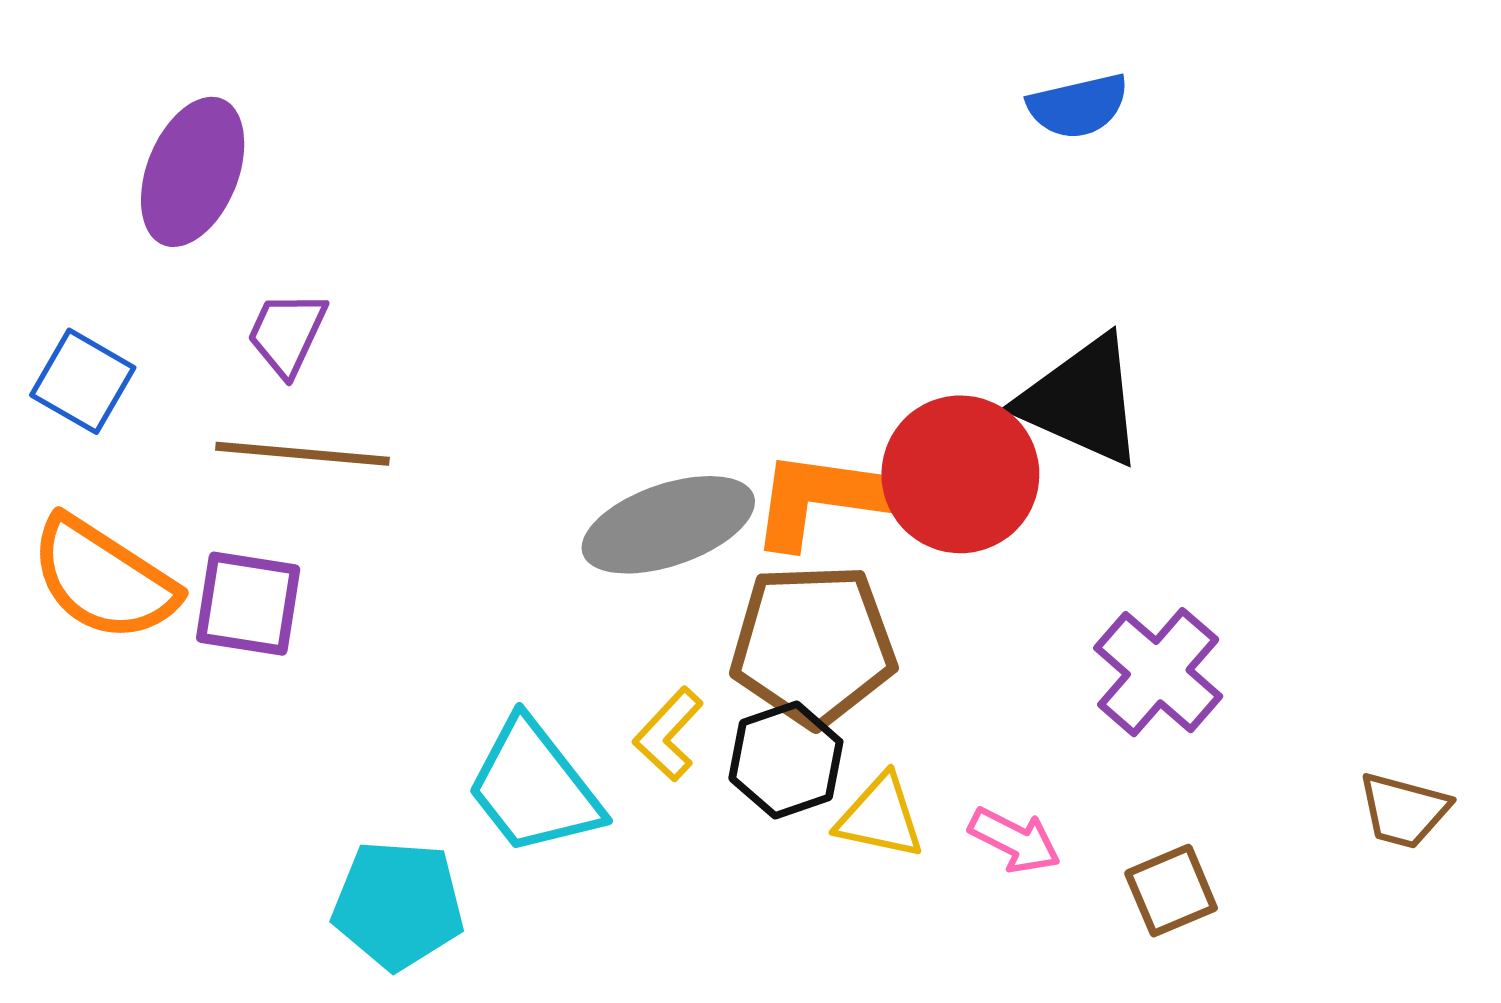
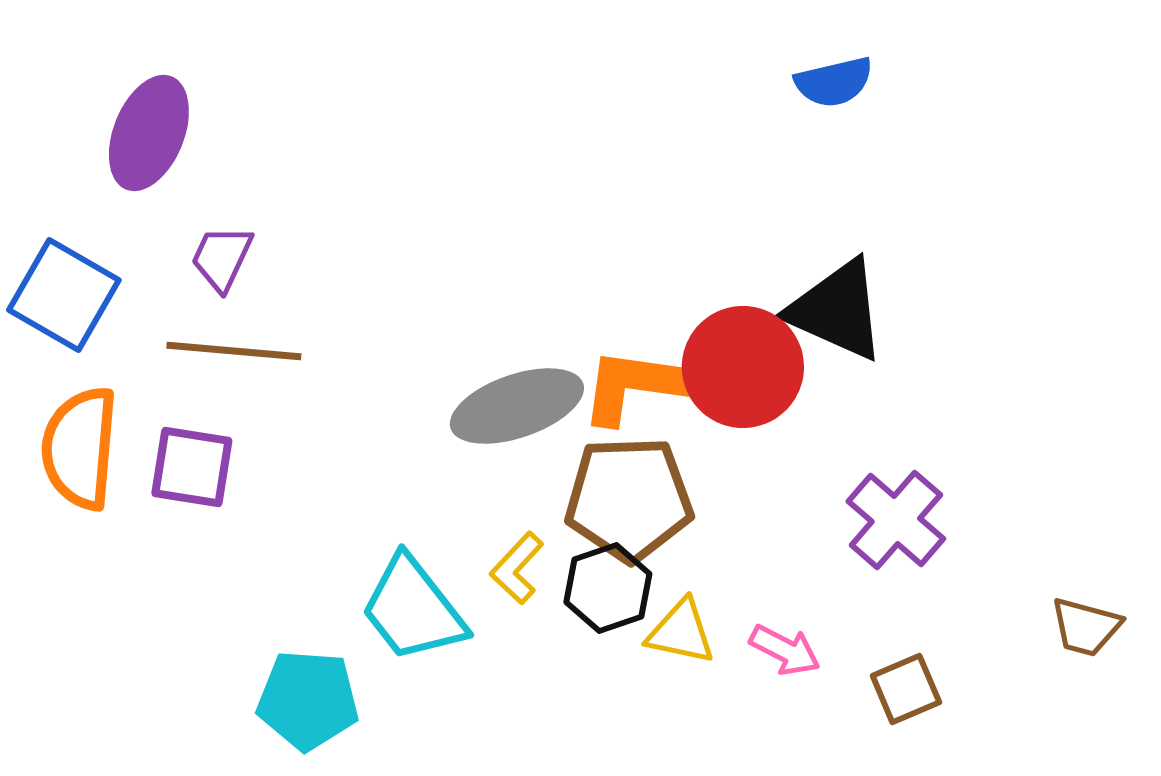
blue square: (83, 381) -> (64, 295), size x1.4
orange semicircle: (103, 579) -> (80, 448), turned 62

